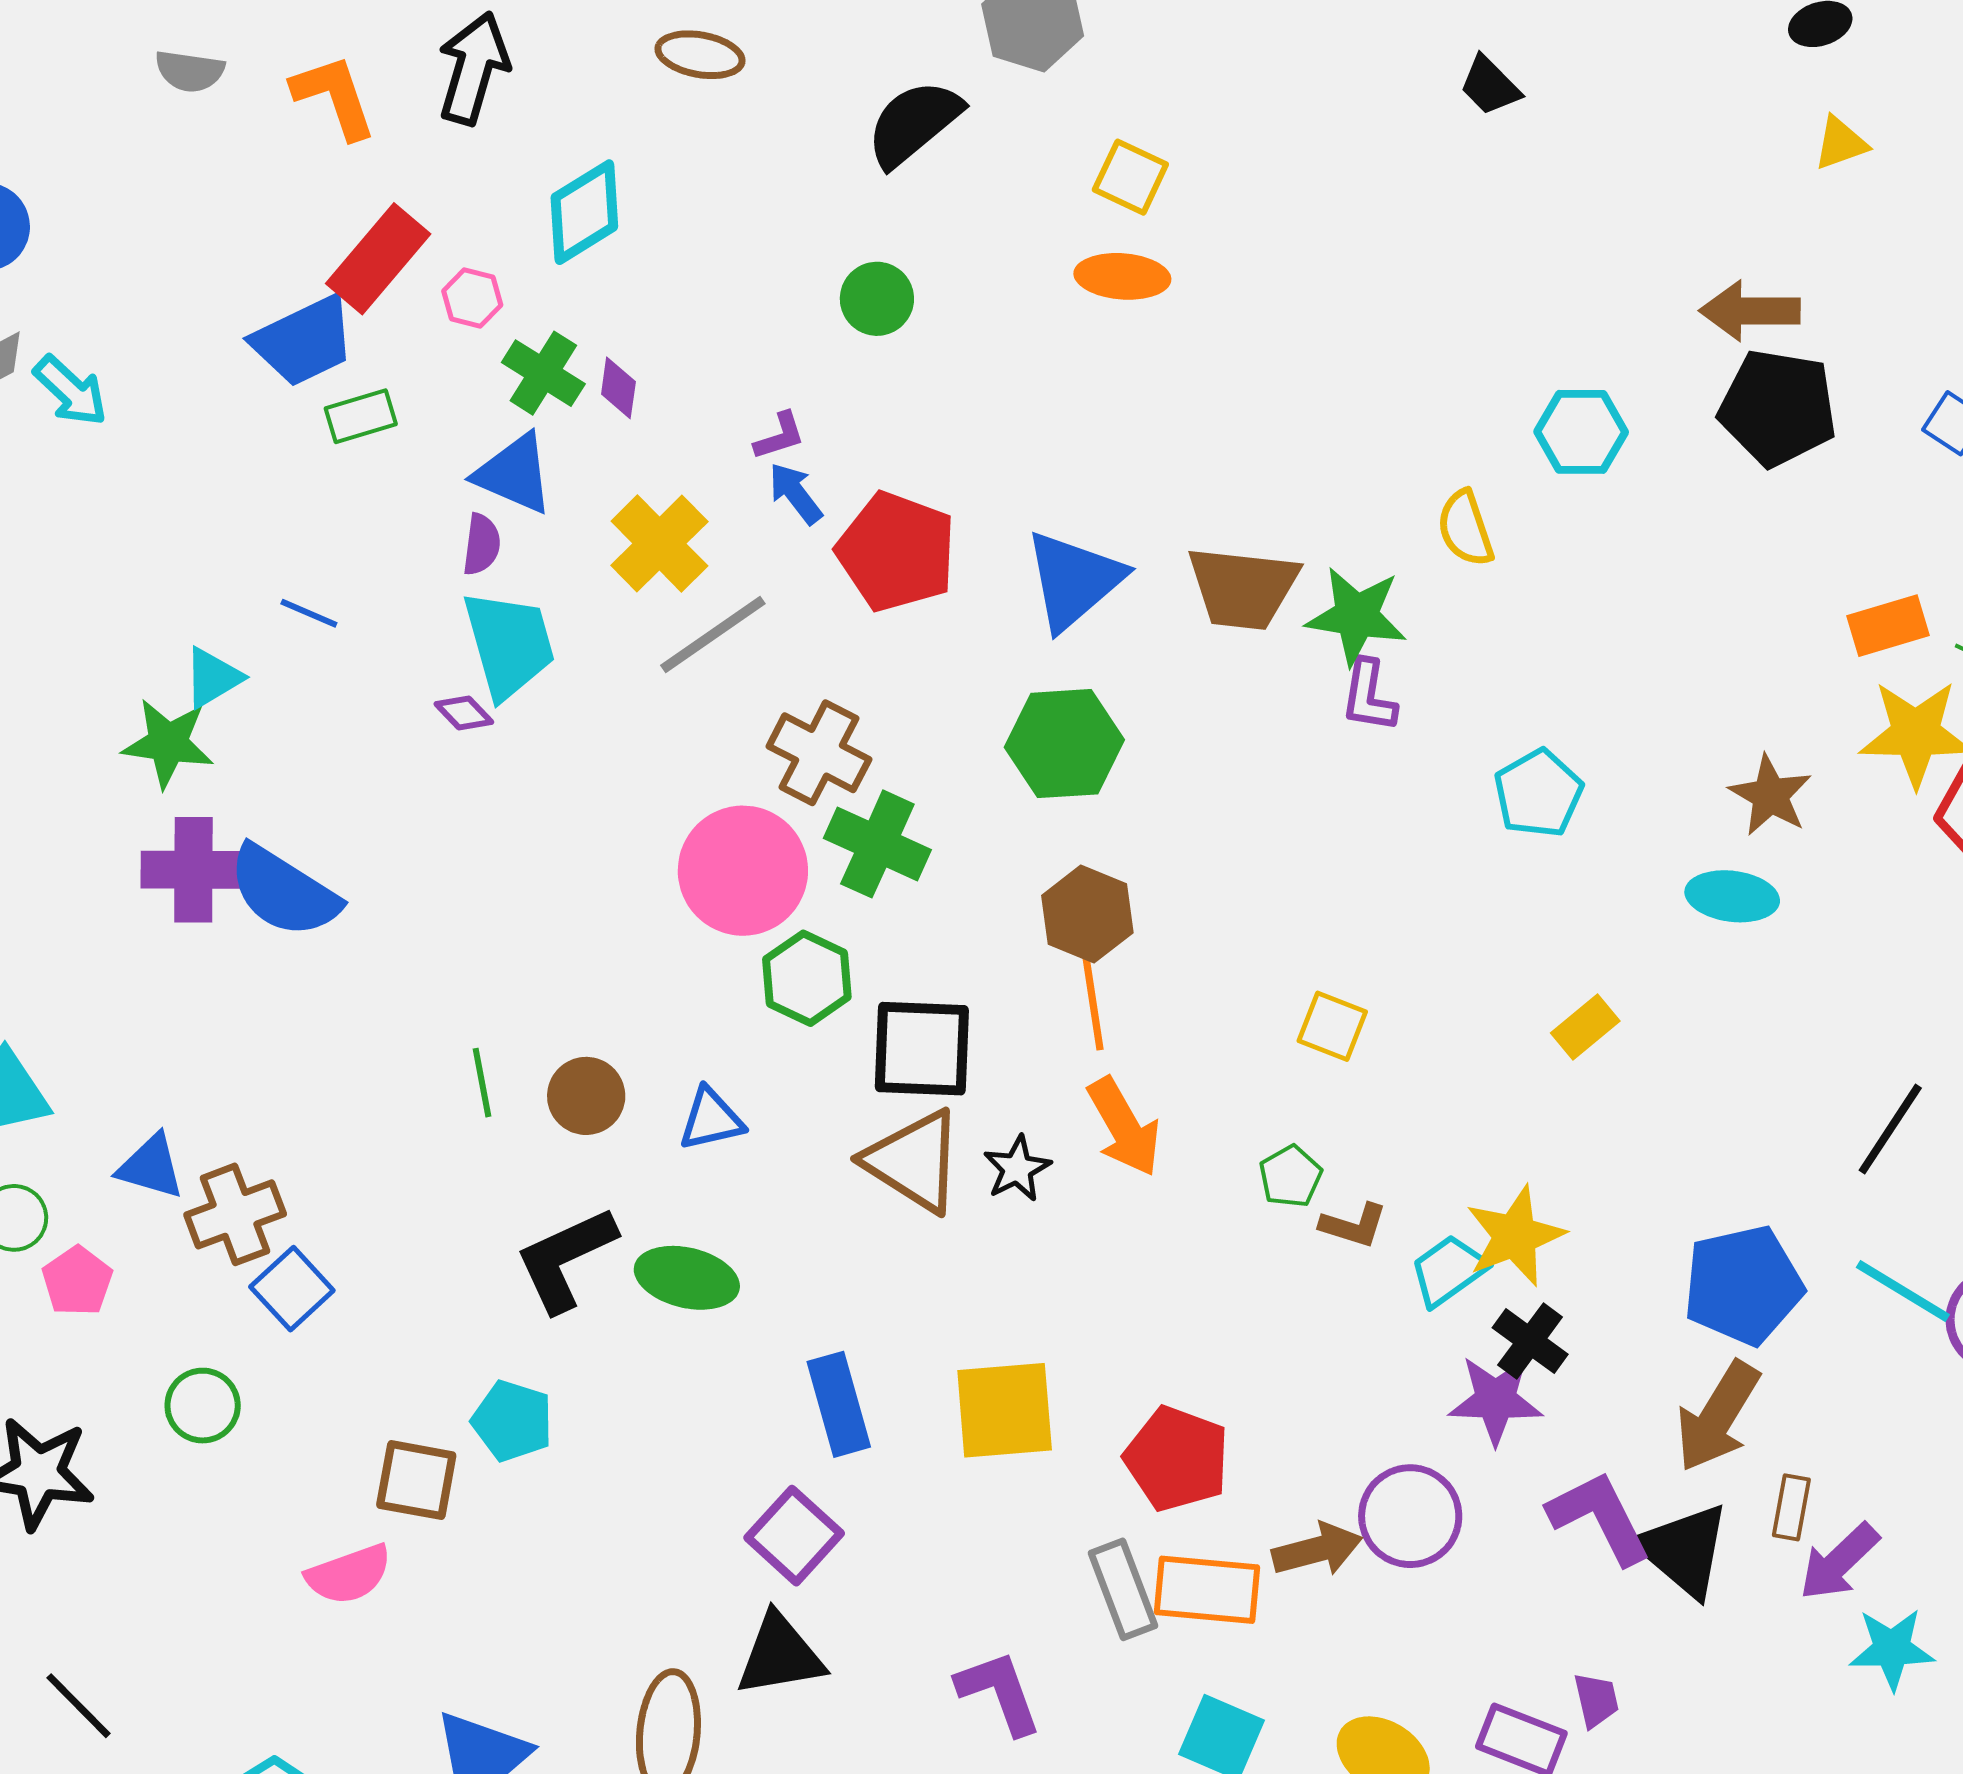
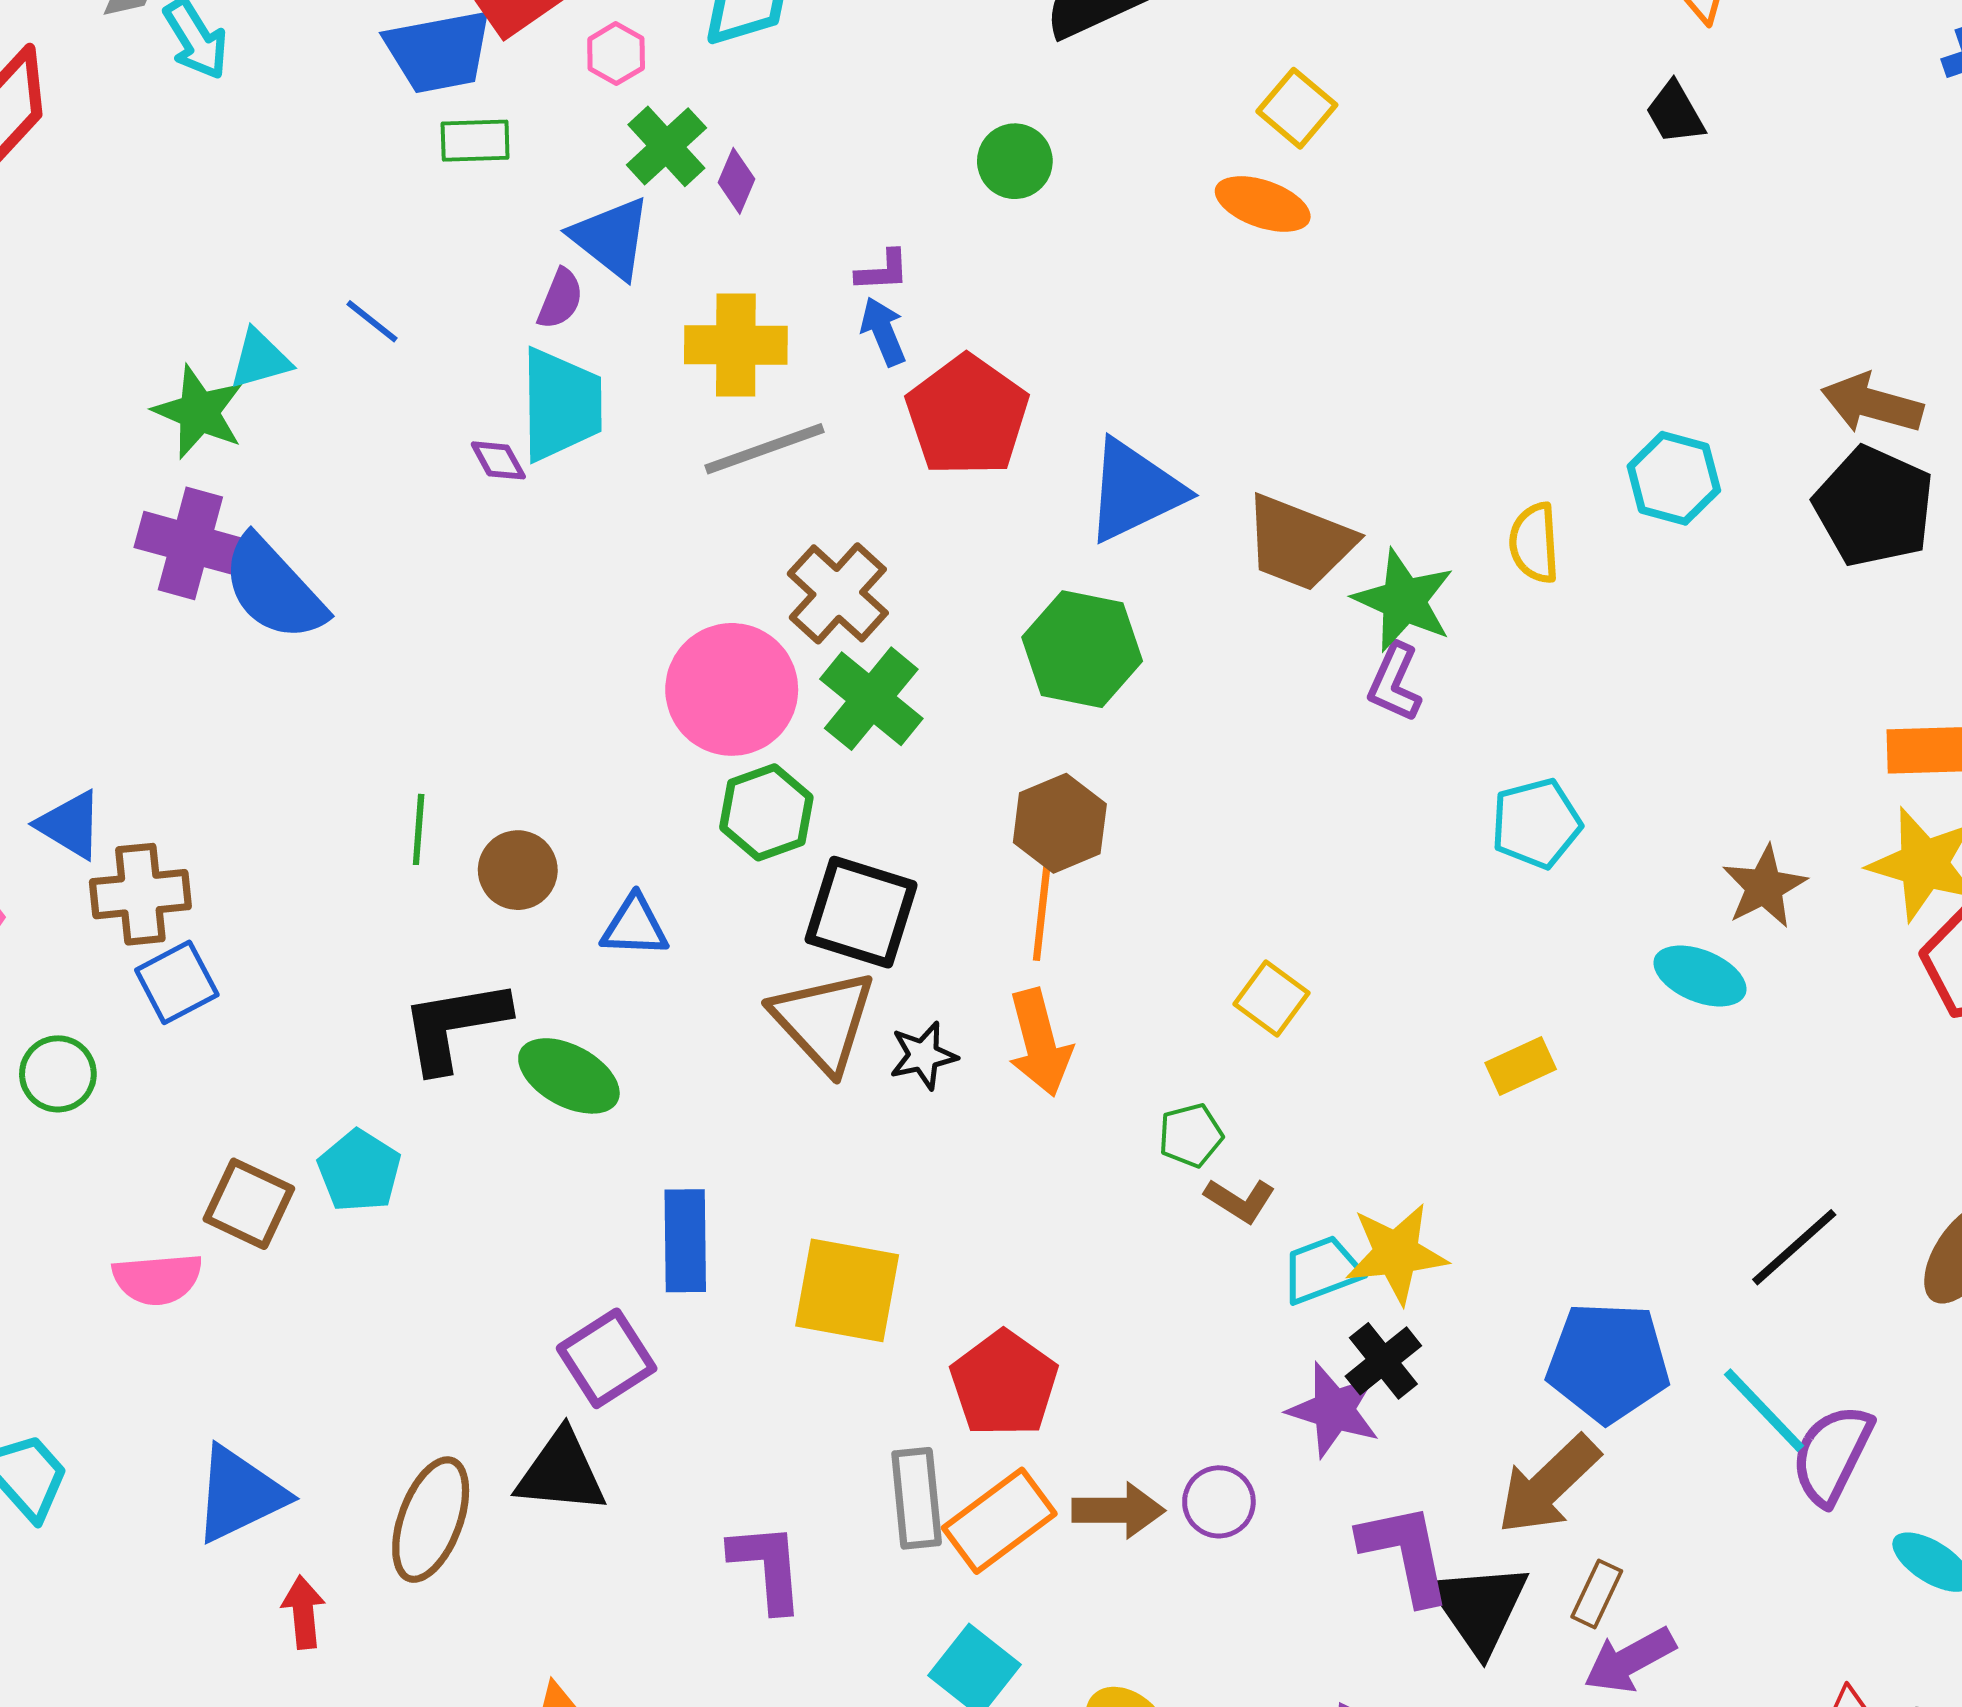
yellow cross: (659, 544) -> (736, 345), turned 30
purple circle: (1410, 1516) -> (1219, 1502), size x0.7
orange rectangle: (1207, 1590) -> (999, 1521), turned -57

